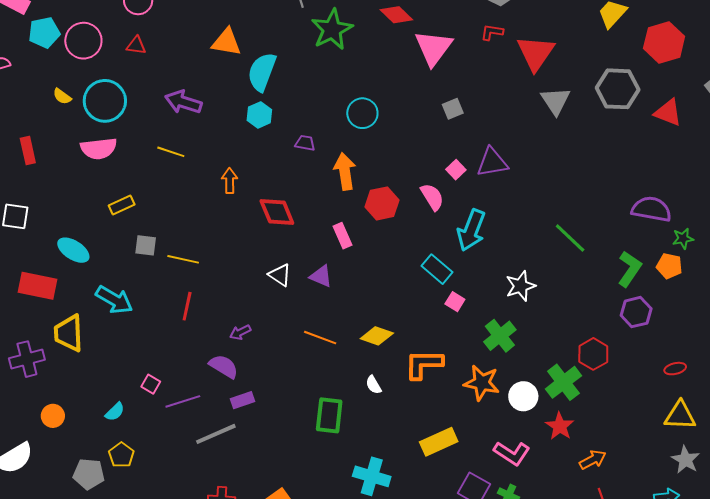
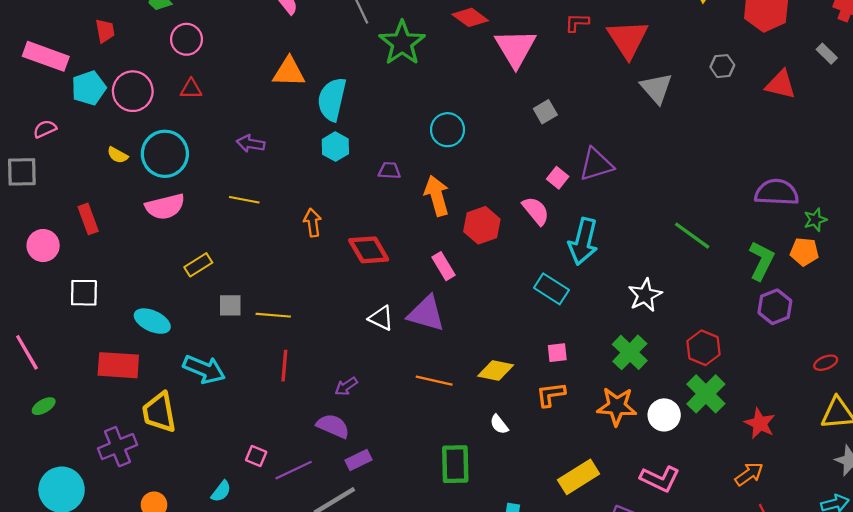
gray hexagon: (618, 89) -> (722, 66), size x0.5
purple arrow: (183, 102) -> (251, 144), size x0.7
purple triangle: (321, 276) -> (426, 313), size x1.5
pink square: (455, 302) -> (557, 353), moved, turned -30
red hexagon: (593, 354) -> (703, 348), moved
orange L-shape: (424, 364) -> (551, 394), size x0.7
red star: (560, 426) -> (760, 423), moved

